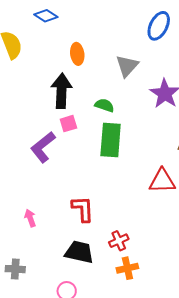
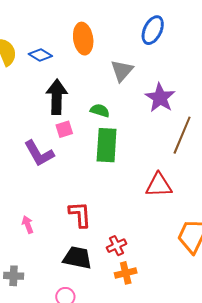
blue diamond: (46, 16) -> (40, 55), moved
orange ellipse: (77, 54) -> (83, 39), moved, size x1.4
purple L-shape: (43, 147) -> (39, 153), turned -80

